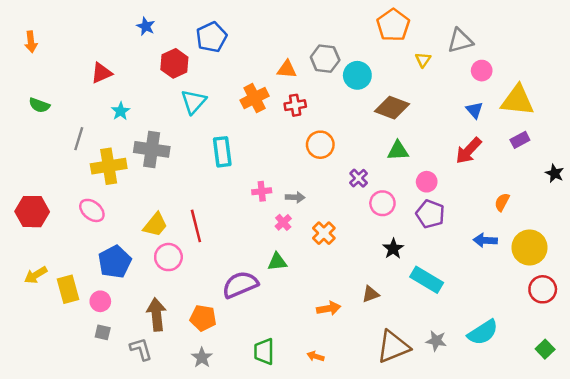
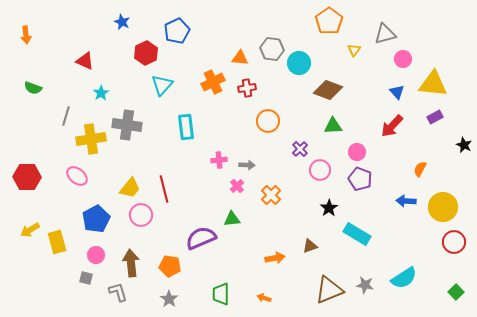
red triangle: (101, 73) -> (85, 61), turned 48
pink circle: (100, 301) -> (96, 255), moved

